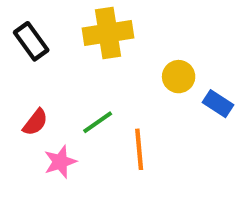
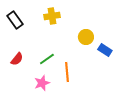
yellow cross: (108, 33) -> (52, 16), size x0.7
pink star: (60, 162) -> (42, 83), moved

